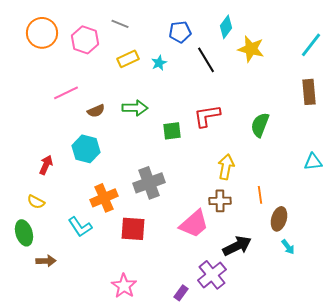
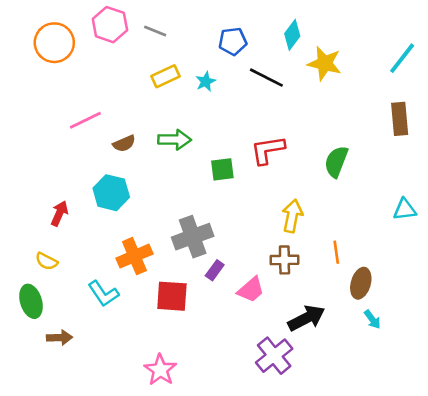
pink hexagon: (85, 40) -> (110, 25), moved
black line: (206, 60) -> (266, 78), turned -32
pink trapezoid: (194, 224) -> (251, 290), size x0.7
purple rectangle: (181, 293) -> (215, 270), moved

